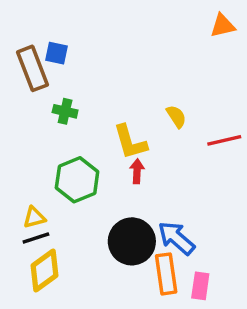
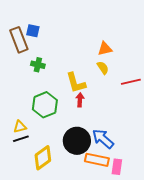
orange triangle: (223, 26) -> (105, 49), moved
yellow diamond: (45, 271) -> (43, 158), moved
orange rectangle: (166, 274) -> (97, 160), turned -70

